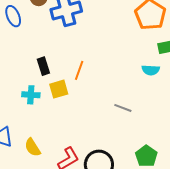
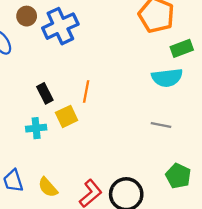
cyan semicircle: (151, 70) -> (167, 78), size x1.5
gray line: (123, 108) -> (161, 125), moved

